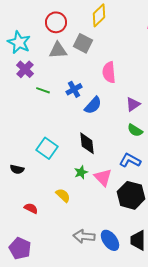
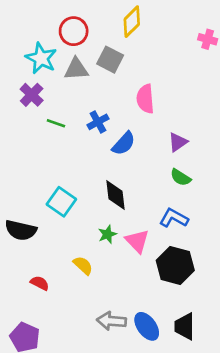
cyan star: (19, 42) -> (41, 58), moved
black semicircle: (17, 169) -> (21, 230), size x1.6

